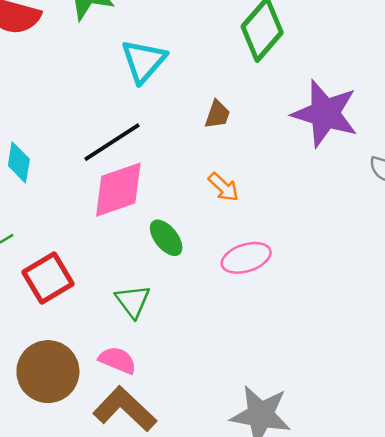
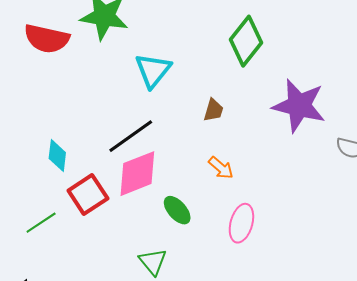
pink ellipse: (246, 258) -> (241, 223), turned -54
red square: (48, 278) -> (88, 194), moved

